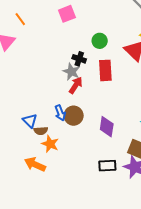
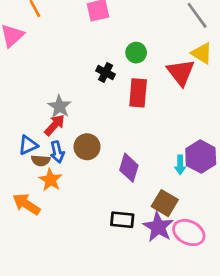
gray star: (71, 72) -> (60, 106), moved
red arrow: (76, 85) -> (55, 125), moved
blue arrow: (60, 113) -> (57, 152), moved
blue triangle: (30, 121) -> (28, 145), turned 42

